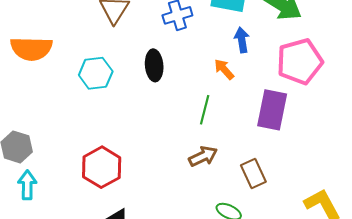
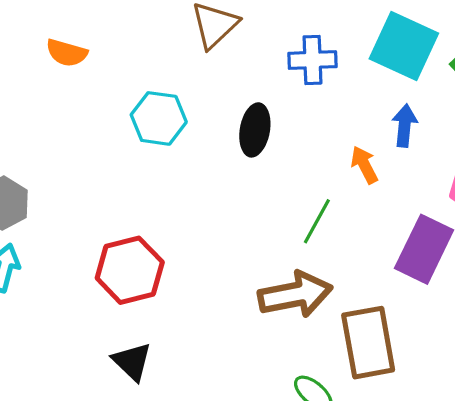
orange semicircle: (31, 49) -> (67, 53), size x0.6
brown arrow: (203, 156) -> (295, 294), size x1.5
brown rectangle: (253, 174) -> (368, 343), size x1.5

